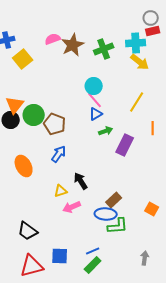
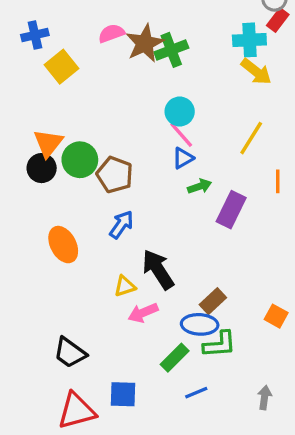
red rectangle: (153, 31) -> (278, 20), turned -40
green cross: (104, 49) -> (171, 50), moved
black arrow: (81, 181) -> (158, 270), size x1.4
blue line: (93, 251) -> (196, 393), moved
green rectangle: (93, 265) -> (175, 358), moved

